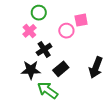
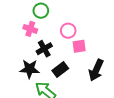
pink square: (81, 20) -> (79, 46), moved
pink cross: (29, 31) -> (30, 29), turned -32

